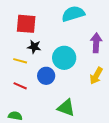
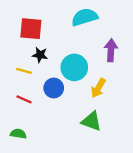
yellow arrow: (96, 76) -> (98, 88), moved
green triangle: (66, 108) -> (91, 121), moved

